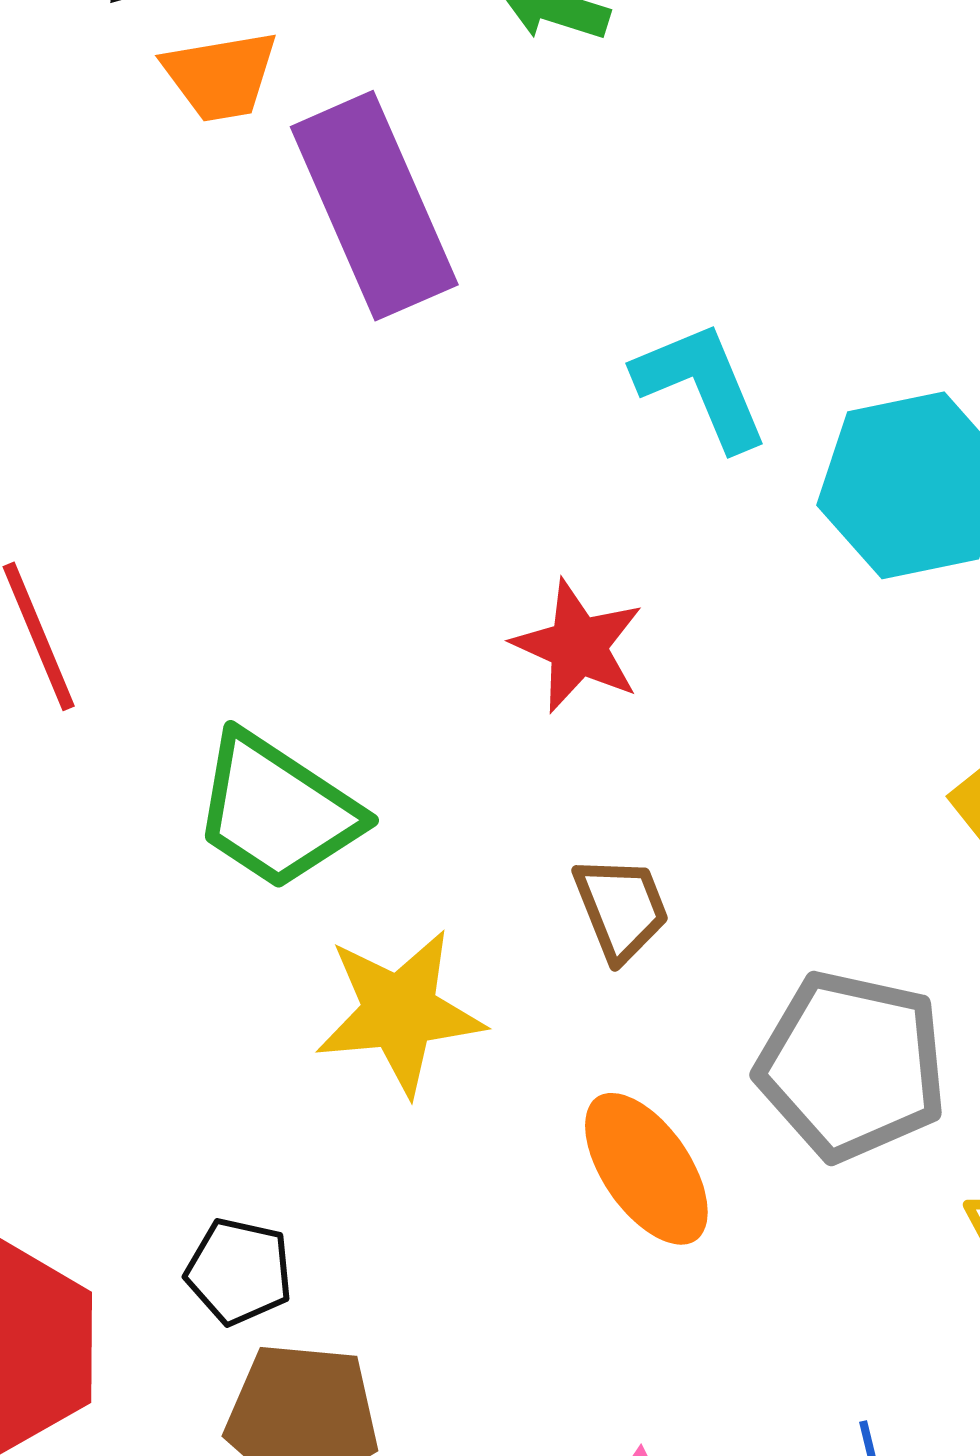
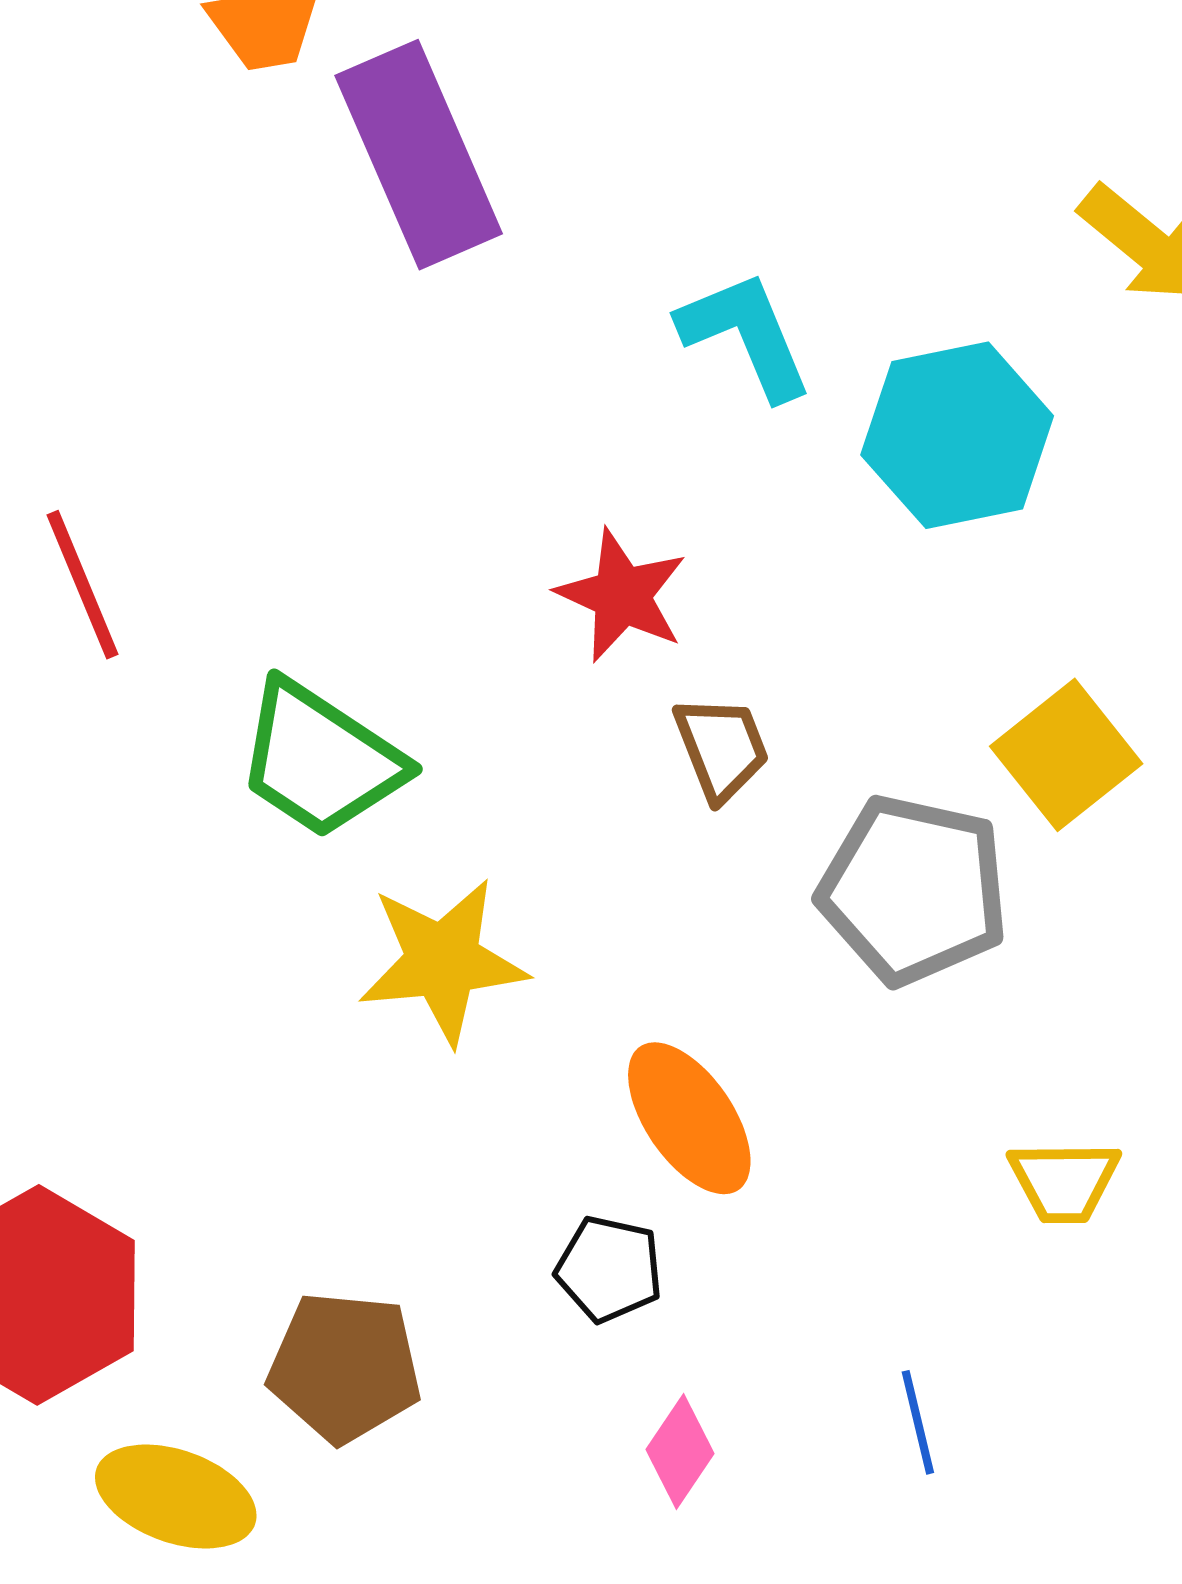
brown trapezoid: (621, 908) -> (721, 748), moved
gray pentagon: (852, 1066) -> (914, 890), moved
black pentagon: (239, 1271) -> (609, 1269), moved

